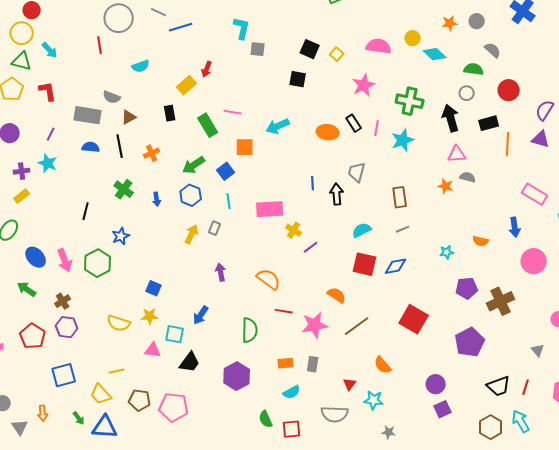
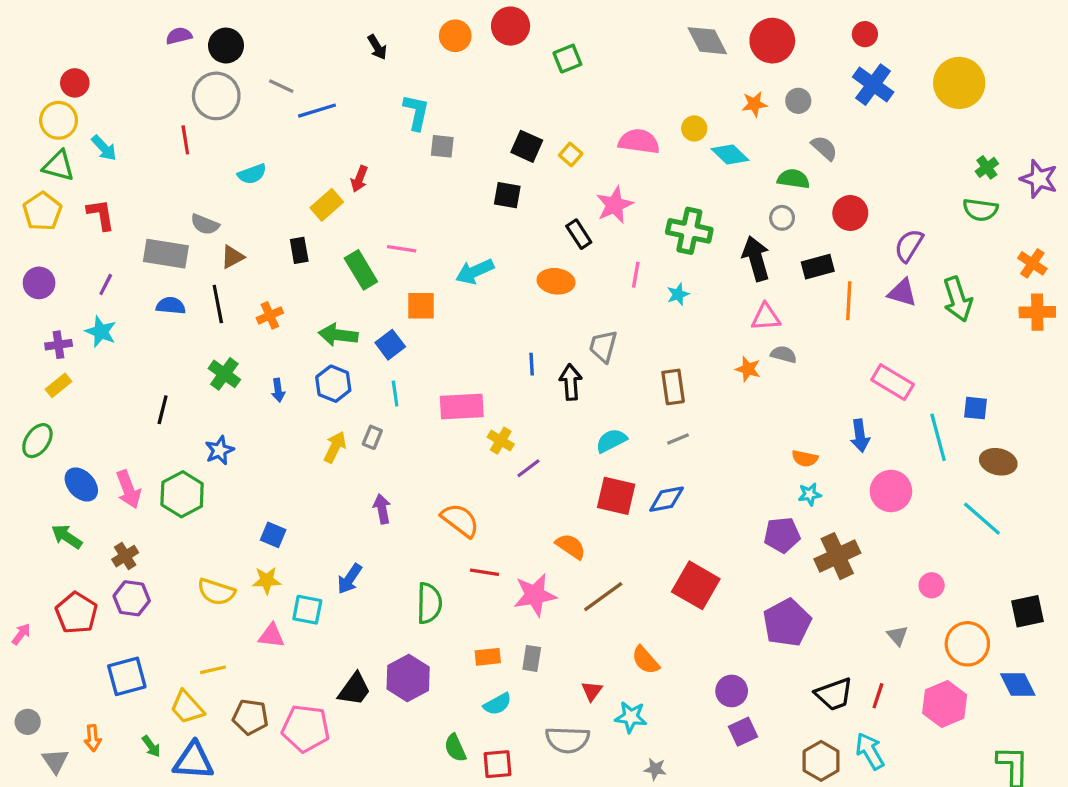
black rectangle: (354, 123) -> (579, 234), moved
cyan star: (403, 140) -> (678, 294), size x0.6
green arrow: (194, 165) -> (338, 335), turned 40
cyan star: (447, 252) -> (810, 494), moved
black trapezoid: (190, 362) -> (354, 689), moved

